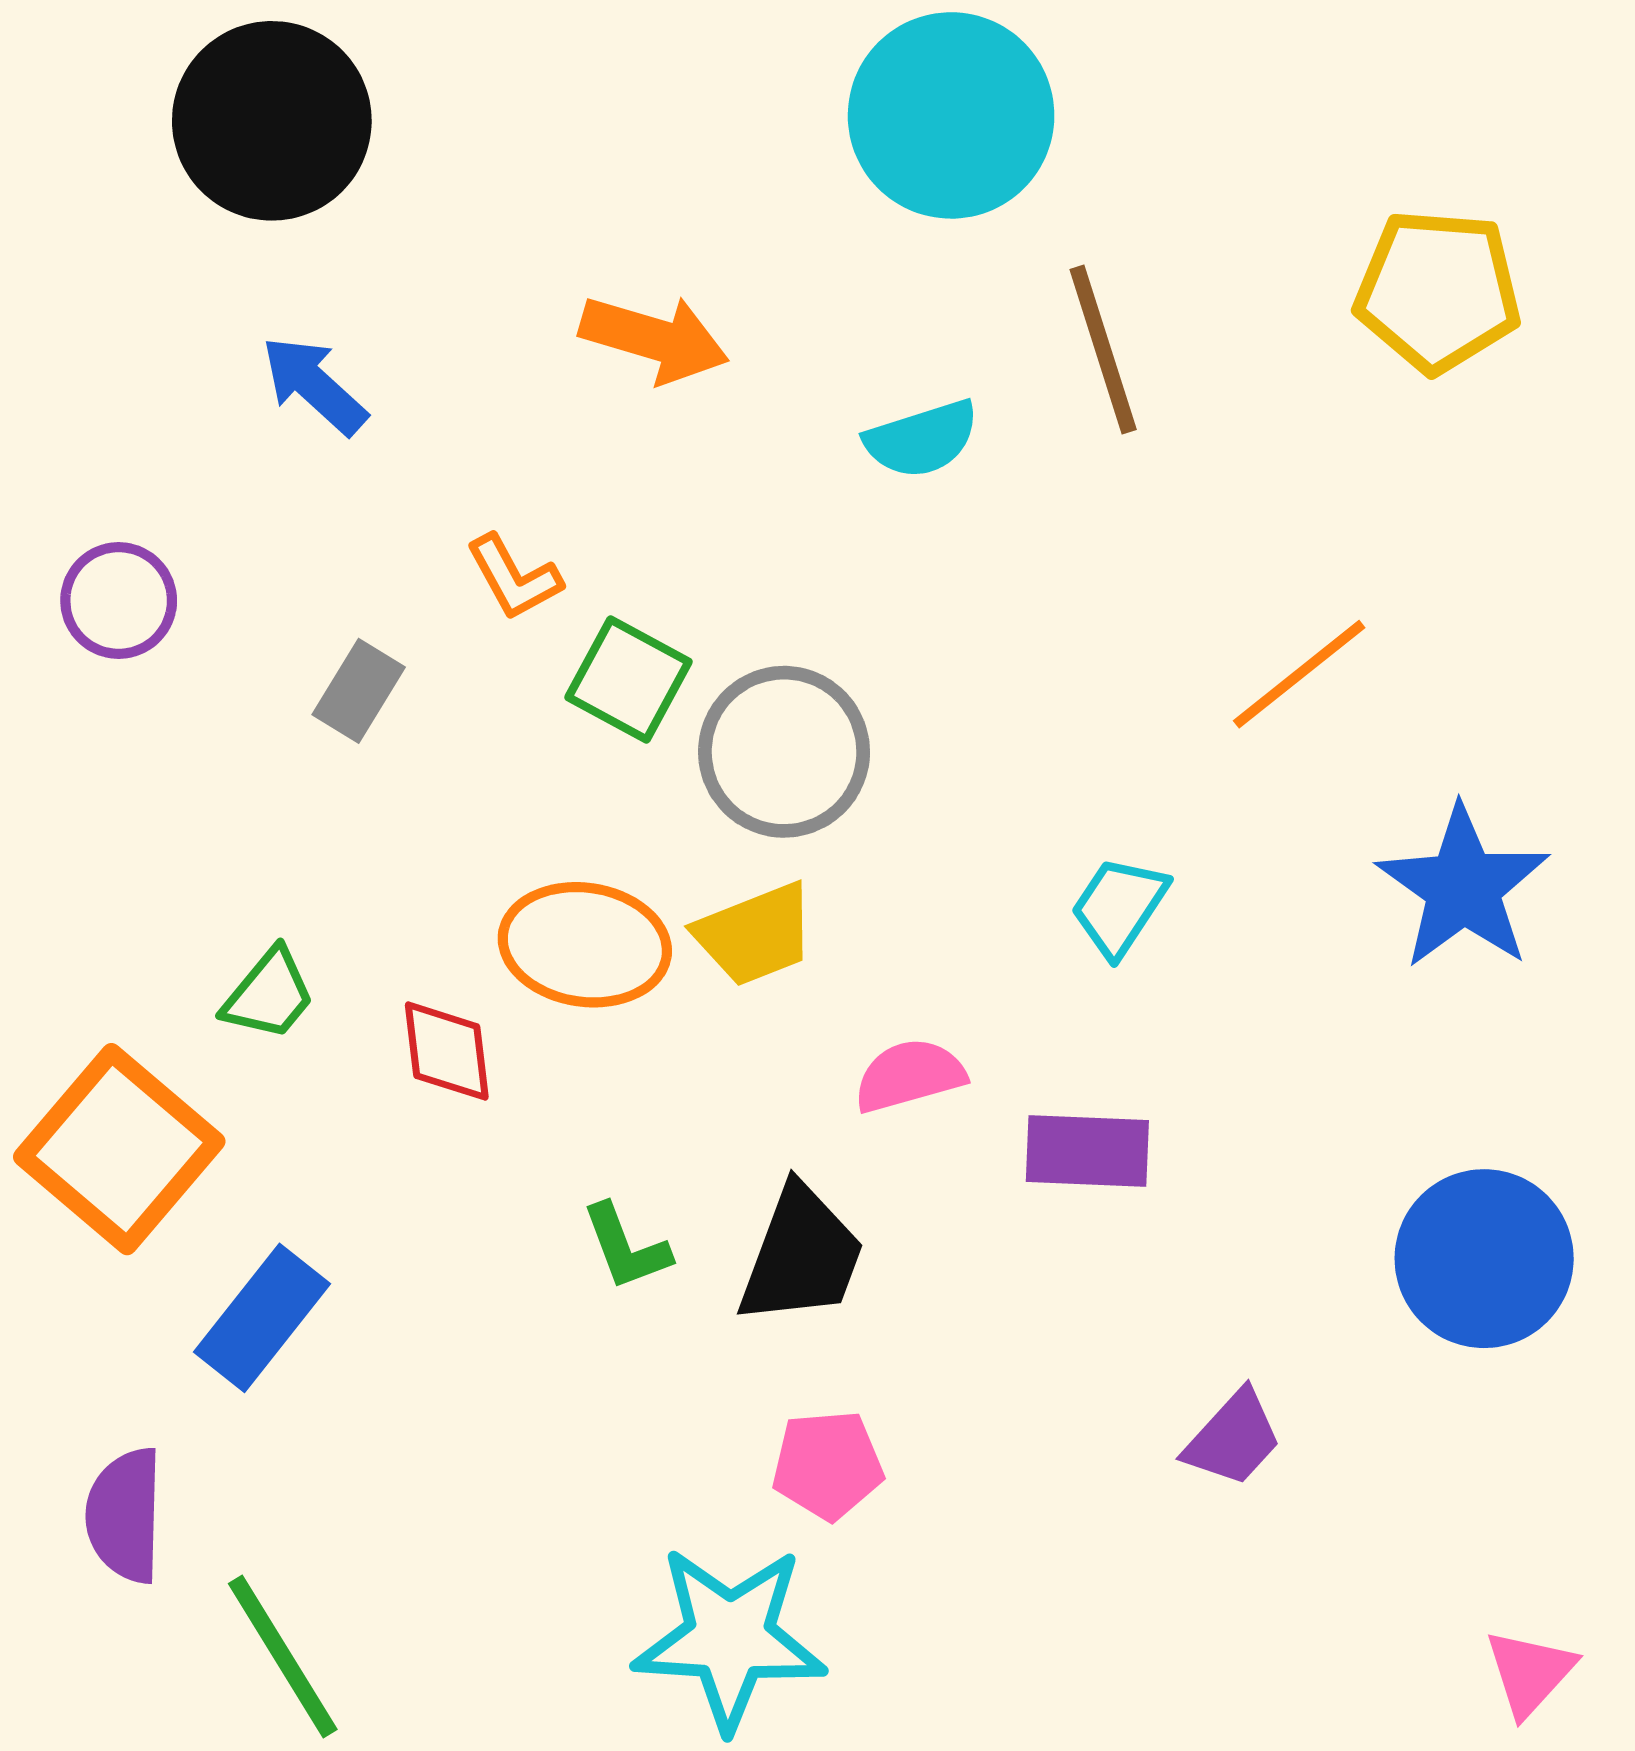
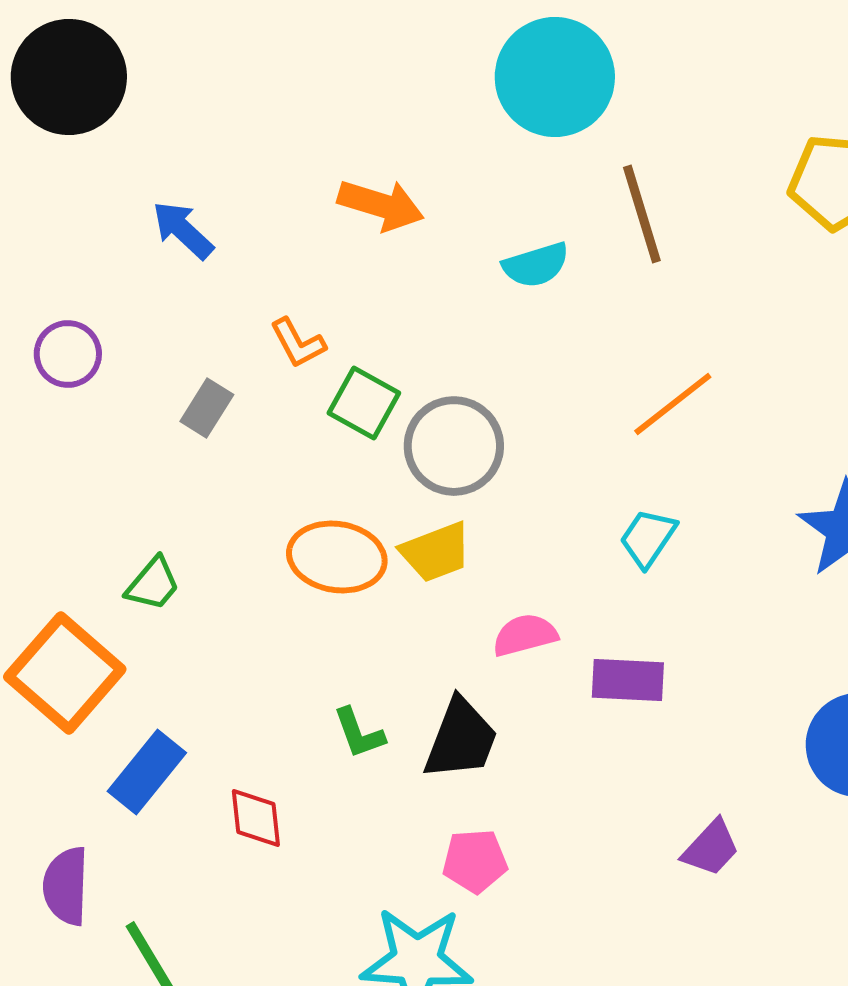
black circle: (272, 121) -> (69, 77), moved
orange line: (1299, 674) -> (673, 404), moved
red diamond: (447, 1051) -> (256, 818), moved

